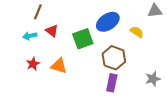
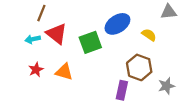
red triangle: (52, 31) -> (57, 34), size x1.5
brown hexagon: (114, 58) -> (139, 67), moved

